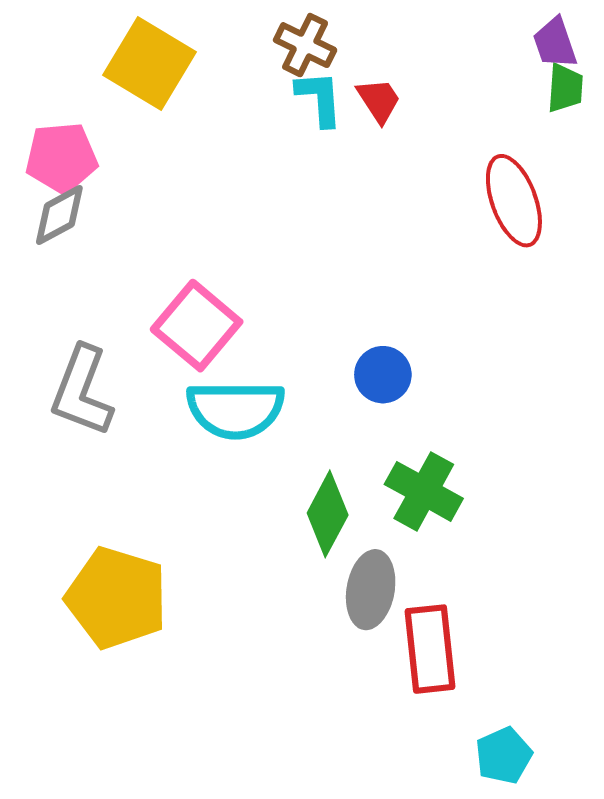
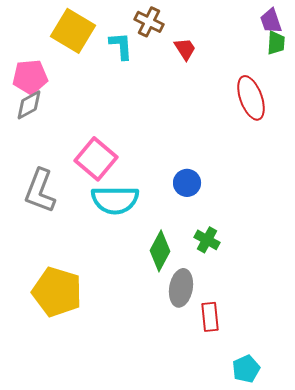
cyan L-shape: (319, 98) -> (121, 46), moved
green cross: (424, 491) -> (207, 240), size x0.7
red rectangle: (430, 649) -> (210, 317), size x0.7

